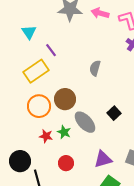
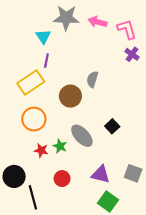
cyan triangle: (29, 32) -> (43, 37), moved
purple line: (51, 50) -> (46, 61), turned 48
brown circle: (65, 99) -> (70, 96), moved
purple triangle: (103, 159) -> (101, 174), turned 30

